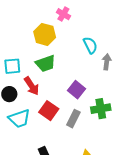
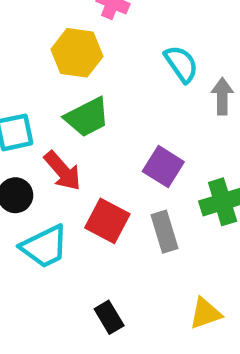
gray rectangle: (73, 119) -> (164, 232), turned -36

